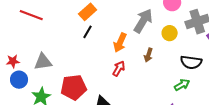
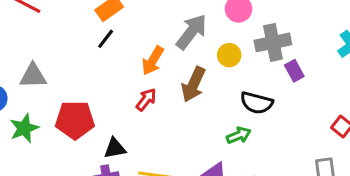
brown arrow: (148, 55) -> (193, 84), size x1.6

